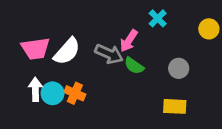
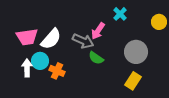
green semicircle: (134, 66) -> (96, 58), moved
gray circle: (179, 68) -> (136, 52), size x1.5
cyan circle: (53, 93) -> (40, 61), moved
yellow rectangle: (175, 106) -> (133, 81), turned -60

